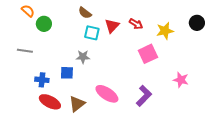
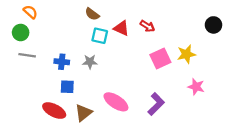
green circle: (44, 24) -> (21, 33), moved
red triangle: (112, 26) -> (121, 28), turned -49
yellow star: (165, 31) -> (186, 54), moved
blue square: (67, 73) -> (67, 87), moved
blue cross: (42, 80) -> (62, 62), moved

